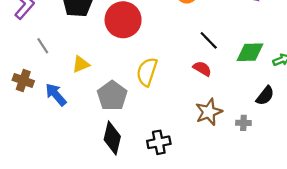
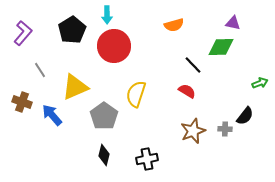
green diamond: (250, 52) -> (221, 47), moved
yellow triangle: (81, 64) -> (75, 87), size x1.6
gray cross: (243, 123) -> (225, 129), moved
black diamond: (112, 138) -> (104, 155), size x0.7

